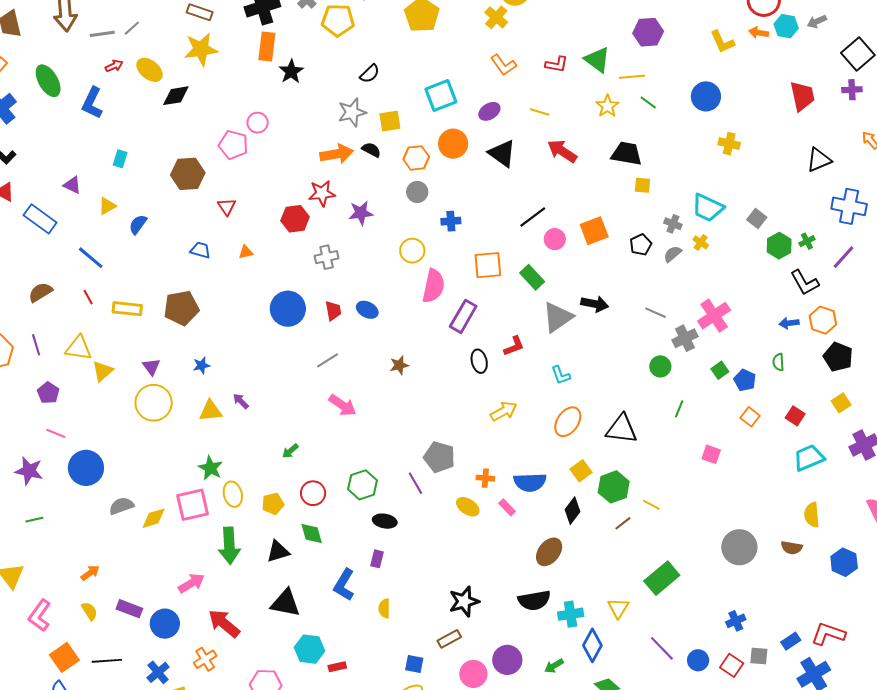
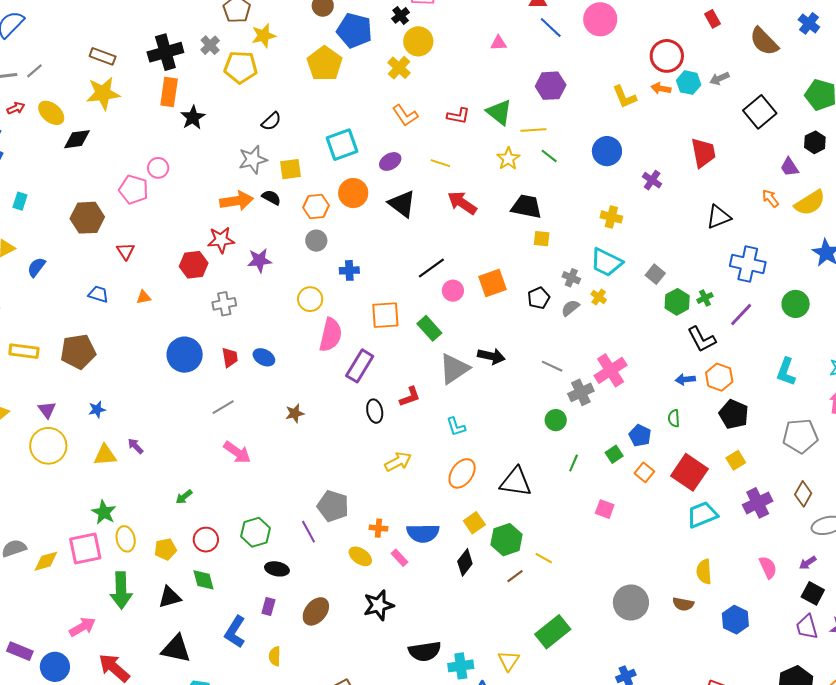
purple cross: (852, 90) -> (652, 180), moved, turned 36
yellow cross: (729, 144) -> (611, 217), moved
green square: (720, 370) -> (614, 454), moved
red square: (795, 416) -> (689, 472), size x1.8
brown ellipse: (549, 552) -> (316, 611), moved
black star: (464, 601) -> (379, 605), moved

